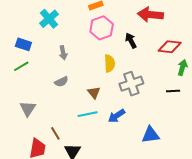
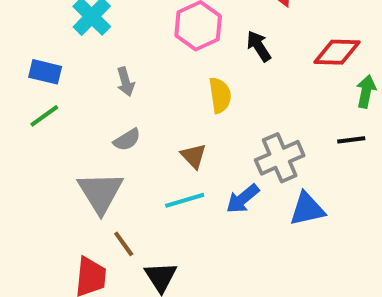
gray cross: (131, 84) -> (280, 158), moved
gray triangle: (28, 109) -> (100, 192), moved, size x1.4
blue triangle: (150, 135) -> (307, 209), moved

